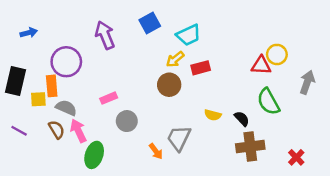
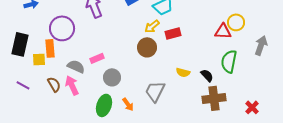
green semicircle: (268, 102) -> (229, 61), turned 40
gray semicircle: (66, 108) -> (76, 66), moved
orange arrow: (156, 151) -> (128, 104), moved
green ellipse: (94, 155) -> (104, 105), moved

